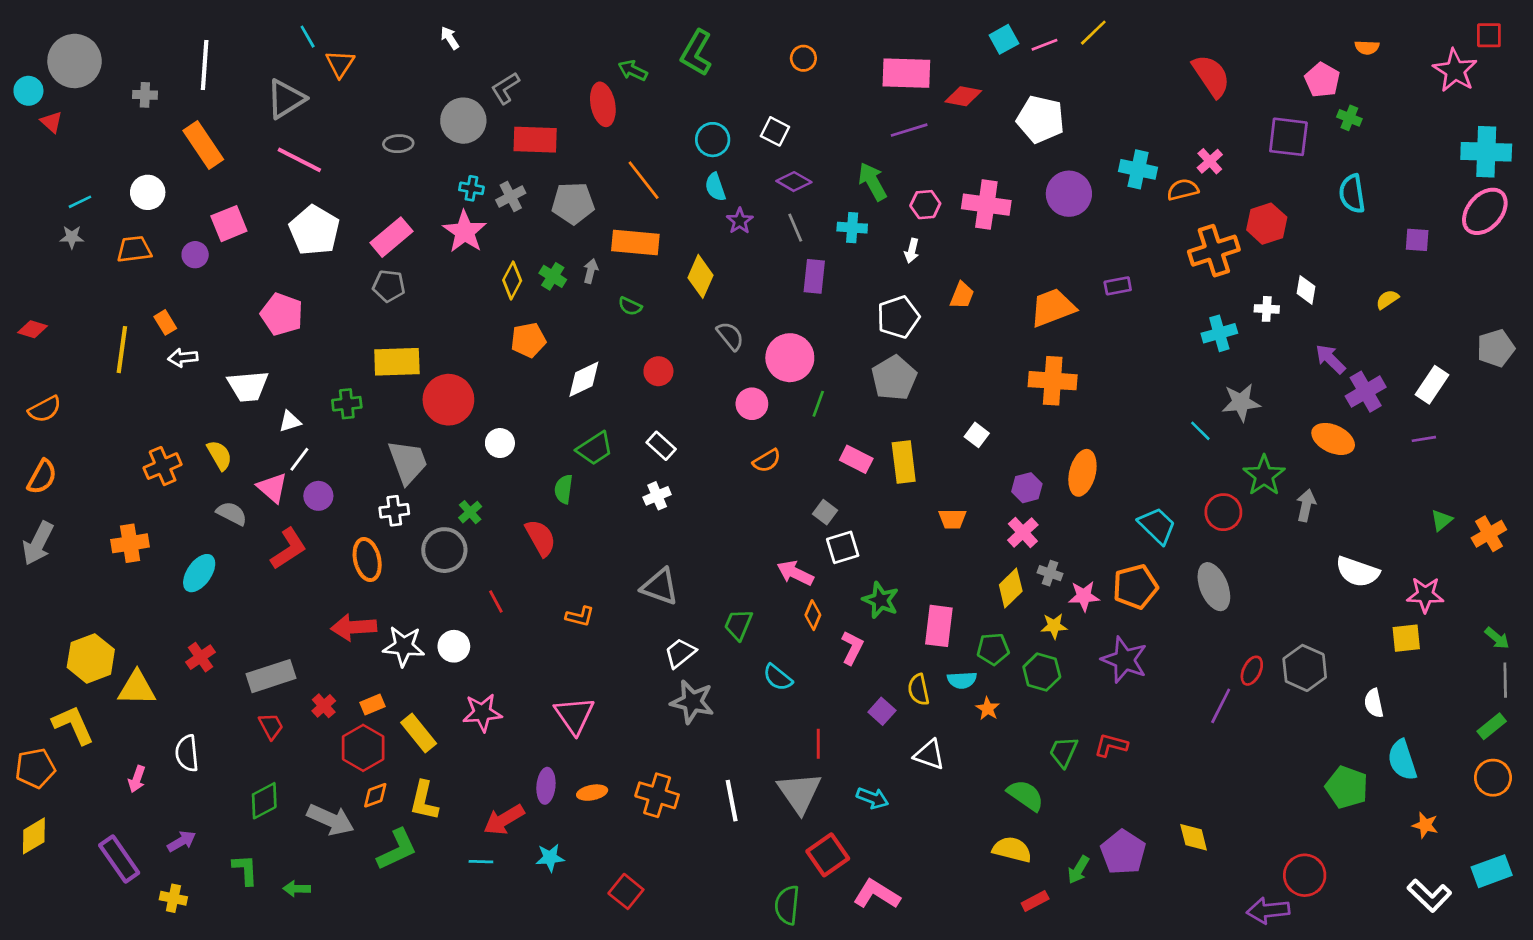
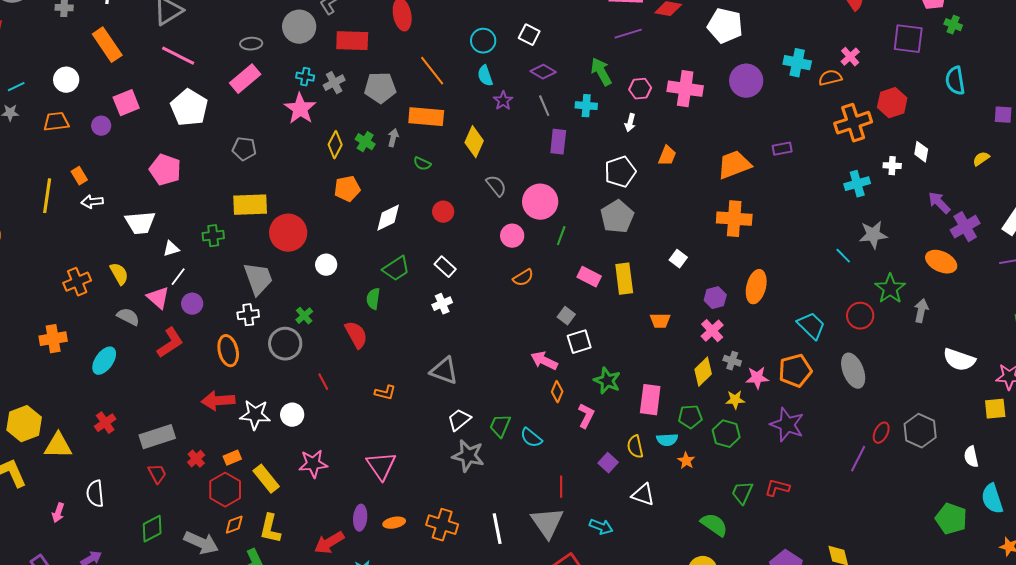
pink rectangle: (392, 237) -> (245, 79), moved
green trapezoid: (738, 625) -> (500, 426), moved

